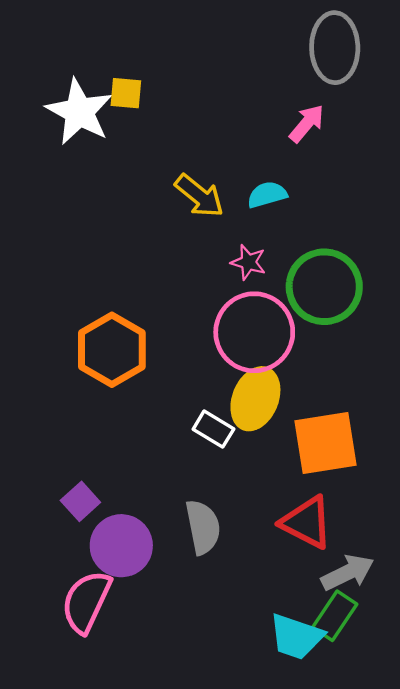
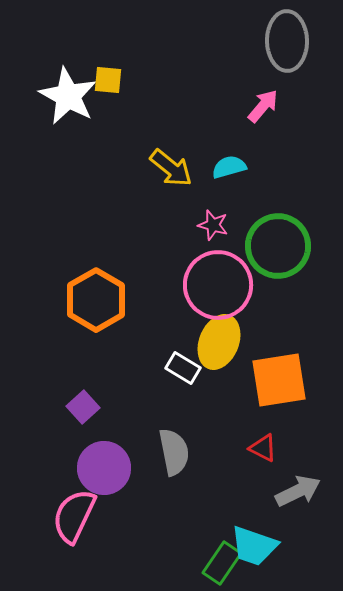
purple square: (80, 501) -> (83, 407), moved
red triangle: (307, 522) -> (263, 448), size x0.6
green rectangle: (335, 616) -> (222, 563), moved

